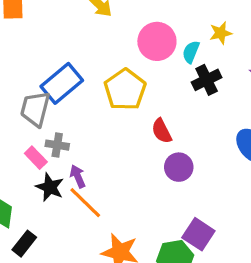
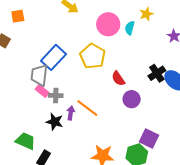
black cross: (207, 80) -> (157, 73), moved
pink rectangle: (36, 158) -> (42, 91), moved
purple arrow: (78, 176) -> (71, 113), turned 40
orange line: (85, 203) -> (87, 108), moved

